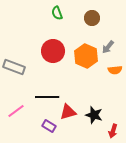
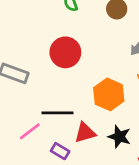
orange hexagon: (86, 56) -> (109, 94), moved
pink line: (16, 111) -> (30, 131), moved

